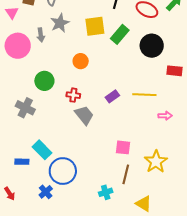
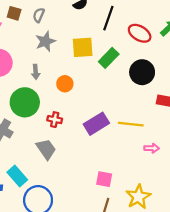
gray arrow: (41, 35) -> (36, 72), moved
green circle: (44, 81) -> (25, 102), size x1.4
purple rectangle: (112, 96) -> (96, 124), size x1.6
gray trapezoid: (84, 115) -> (46, 149), moved

